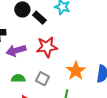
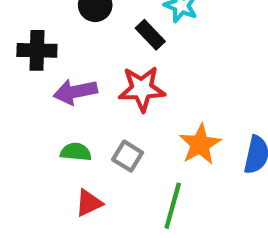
black rectangle: (39, 18) -> (150, 35), moved

